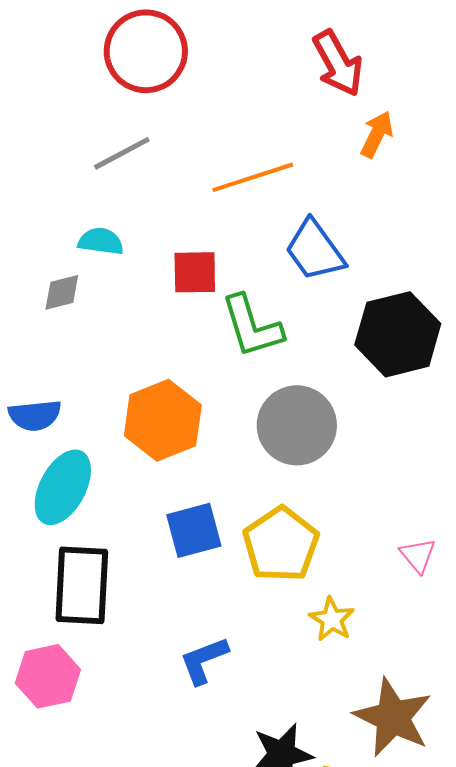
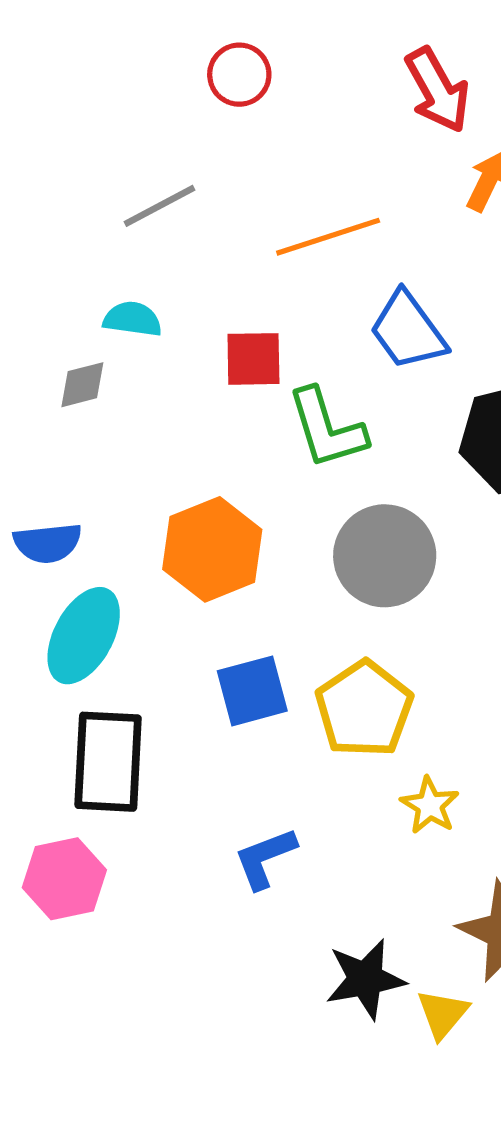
red circle: (146, 51) -> (239, 75), moved, size x0.6

